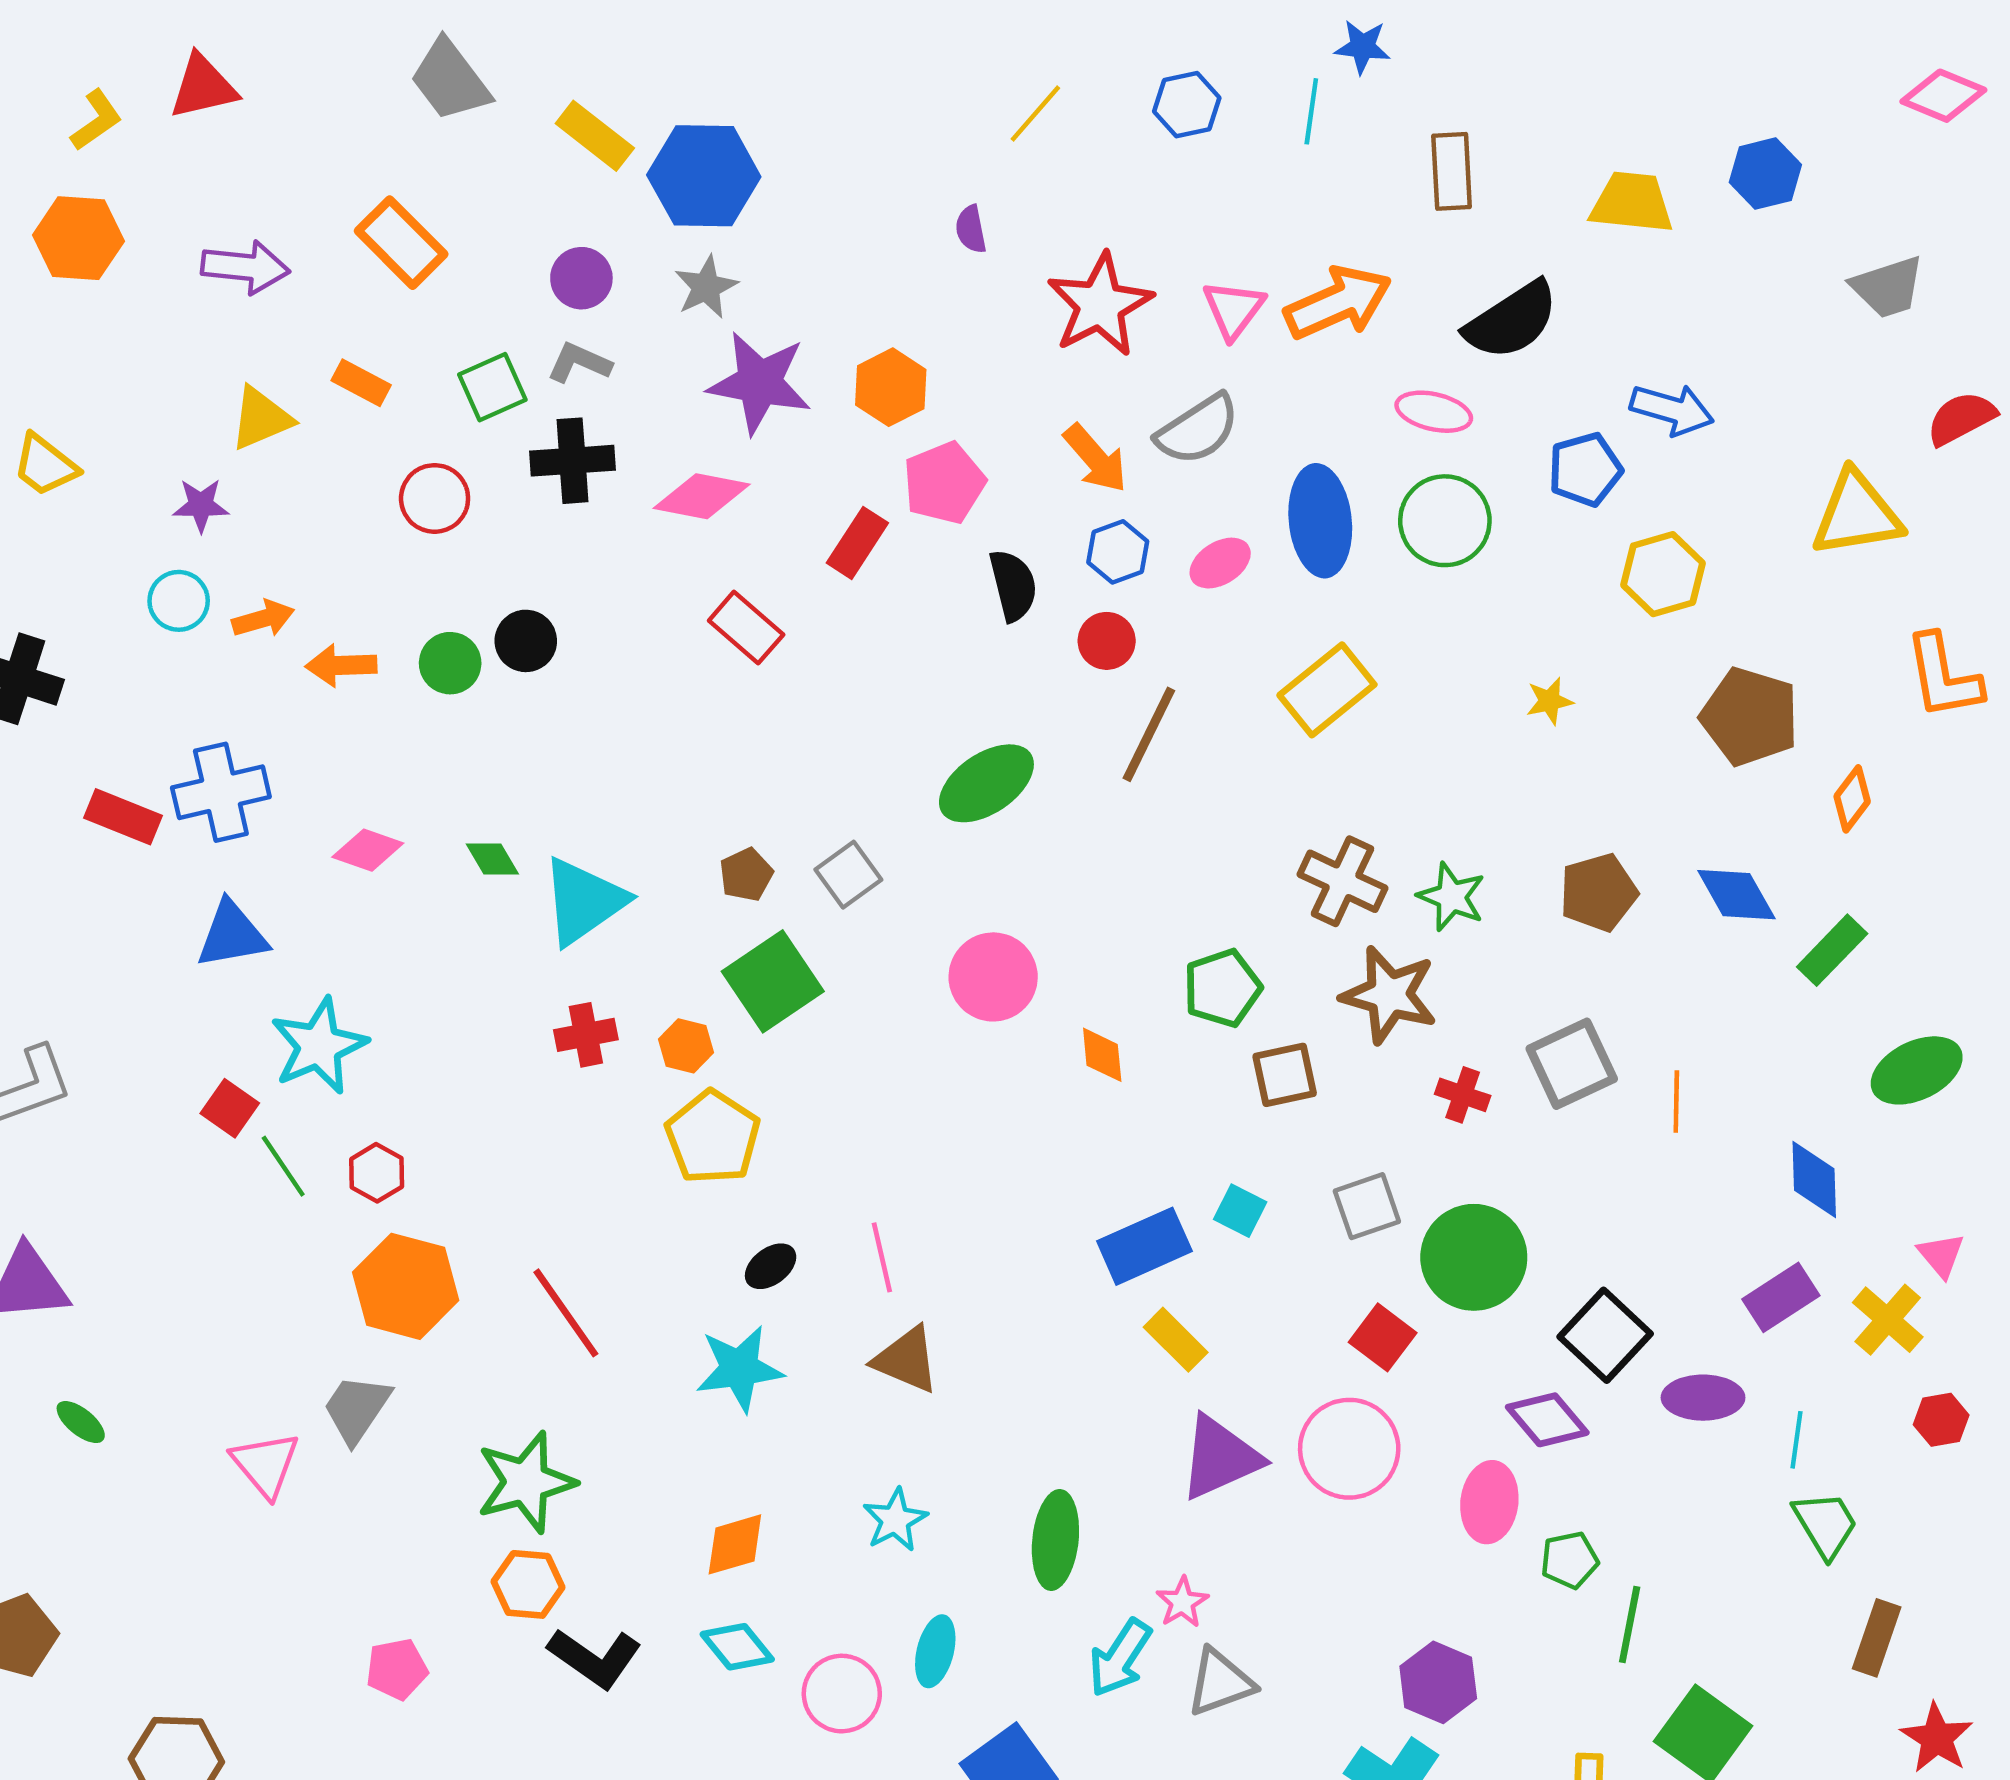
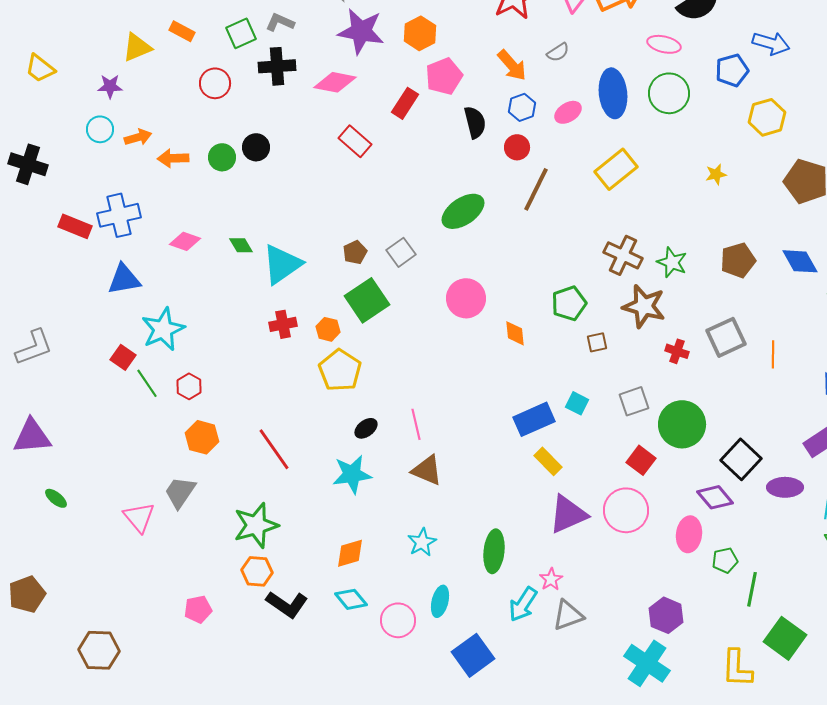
gray semicircle: (1198, 429) -> (558, 52), size x0.6
brown square: (1285, 1075) -> (597, 342), size x0.7
orange hexagon: (406, 1286) -> (202, 437), size x0.7

